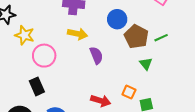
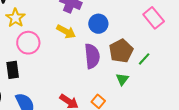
blue circle: (117, 19) -> (98, 24), moved
green line: (161, 38) -> (144, 59), turned -40
purple semicircle: (96, 55) -> (92, 56), moved, size x1.4

